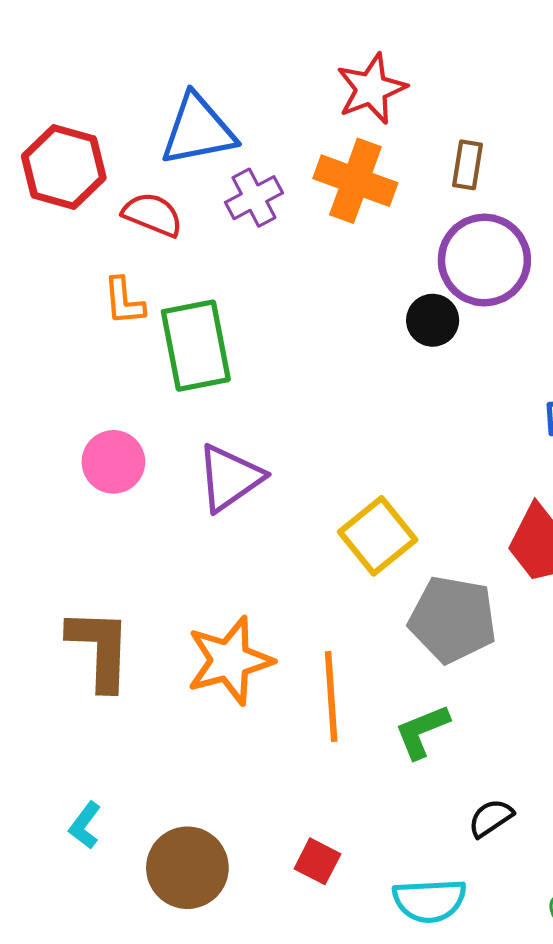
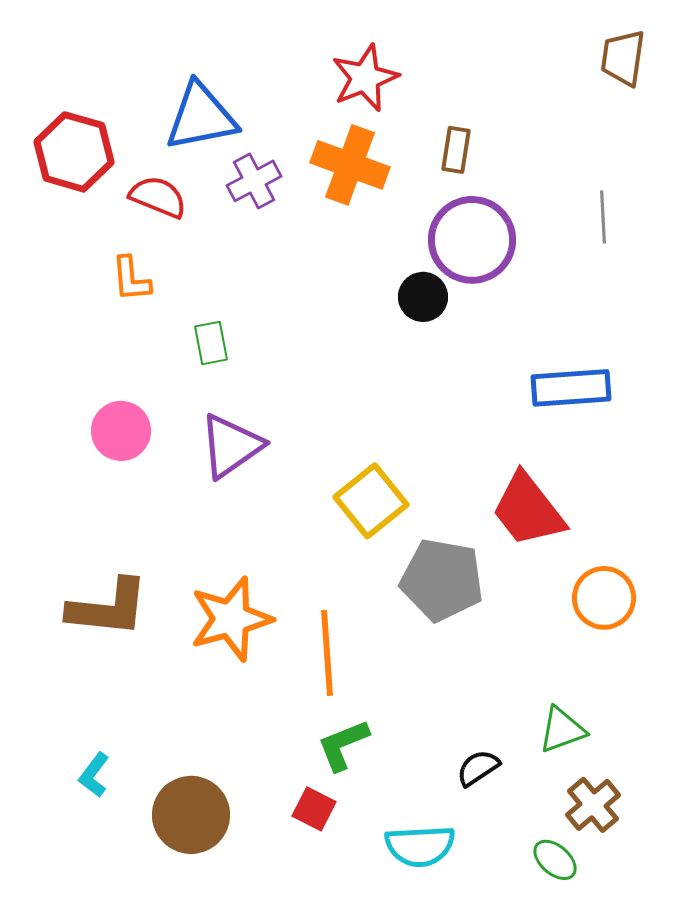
green rectangle: (196, 346) -> (211, 343), moved, size x0.5
brown L-shape: (100, 649) -> (108, 608), turned 94
green L-shape: (422, 731) -> (343, 745), moved

